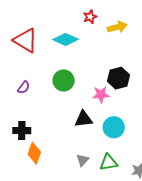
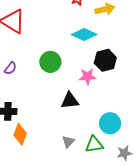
cyan diamond: (66, 39) -> (84, 35), moved
cyan circle: (114, 127) -> (110, 123), moved

